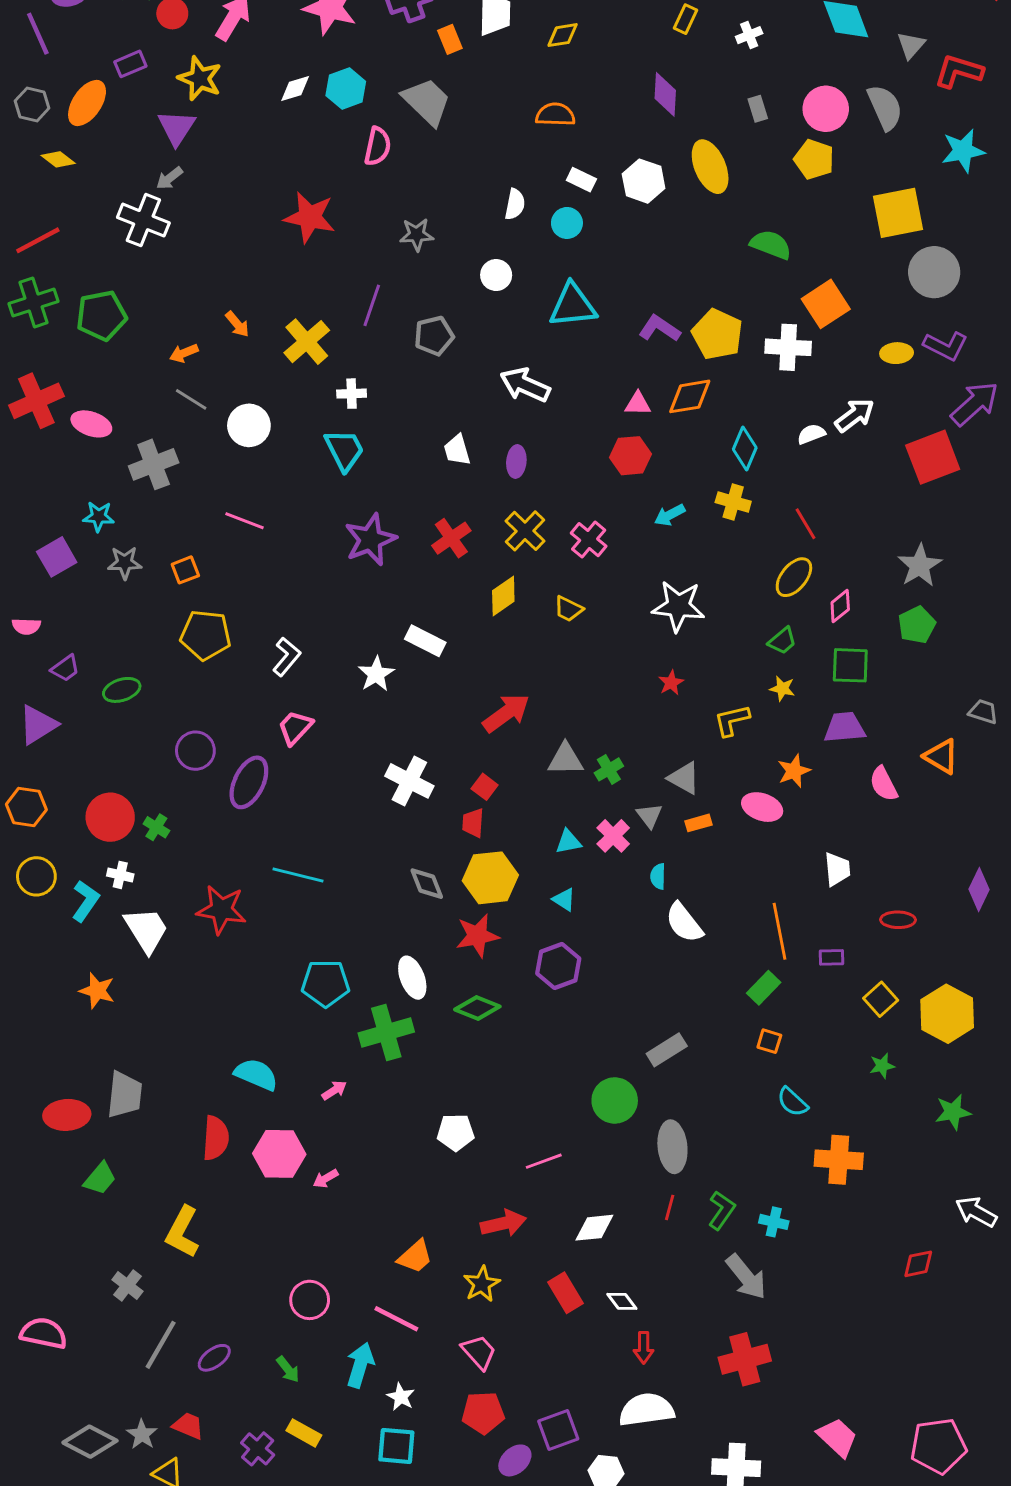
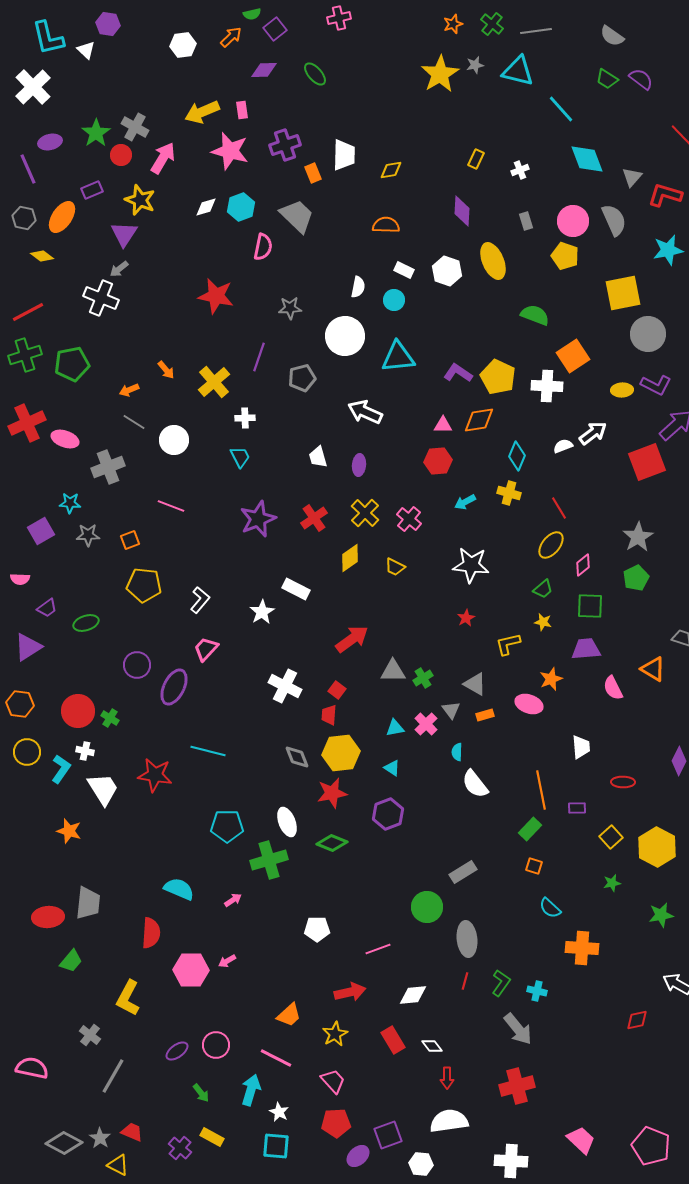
white circle: (496, 275) -> (345, 336), size x1.8
cyan trapezoid: (344, 450) -> (240, 457), size x0.7
pink hexagon: (279, 1154) -> (191, 970), moved
purple ellipse: (214, 1358) -> (177, 1051), moved
pink pentagon: (938, 1446) -> (651, 1146), turned 30

